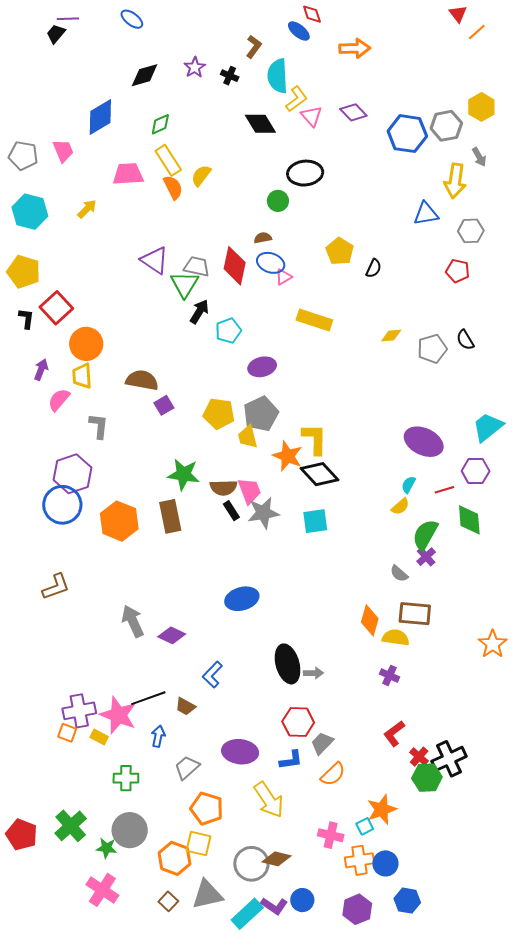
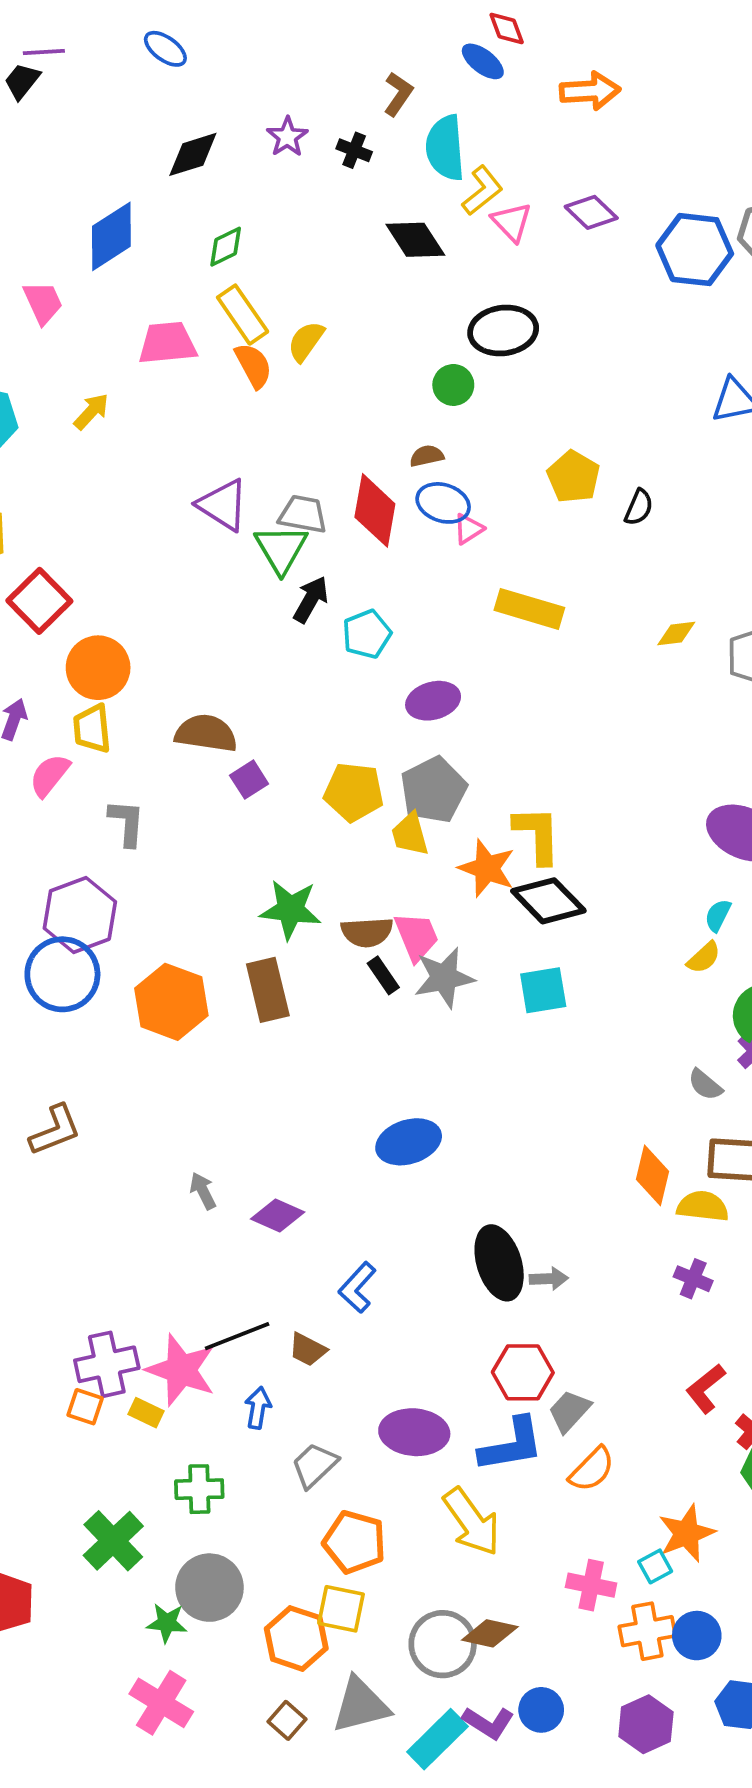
gray arrow: (133, 621) -> (203, 1191), size x0.6
blue L-shape: (291, 760) -> (511, 1445), size x1.5
green cross: (71, 826) -> (113, 1541), moved

